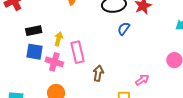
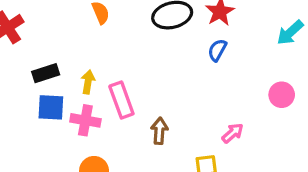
blue semicircle: (124, 29) -> (217, 50), moved

